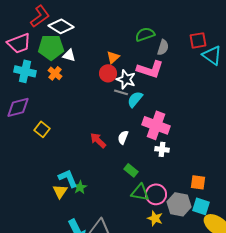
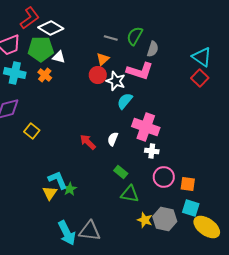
green semicircle: (145, 34) -> (135, 36), turned -42
red square: (198, 40) -> (200, 78), moved, turned -36
gray line: (121, 92) -> (111, 38), moved
pink circle: (156, 194) -> (164, 177), moved
gray hexagon: (179, 204) -> (165, 219), moved

